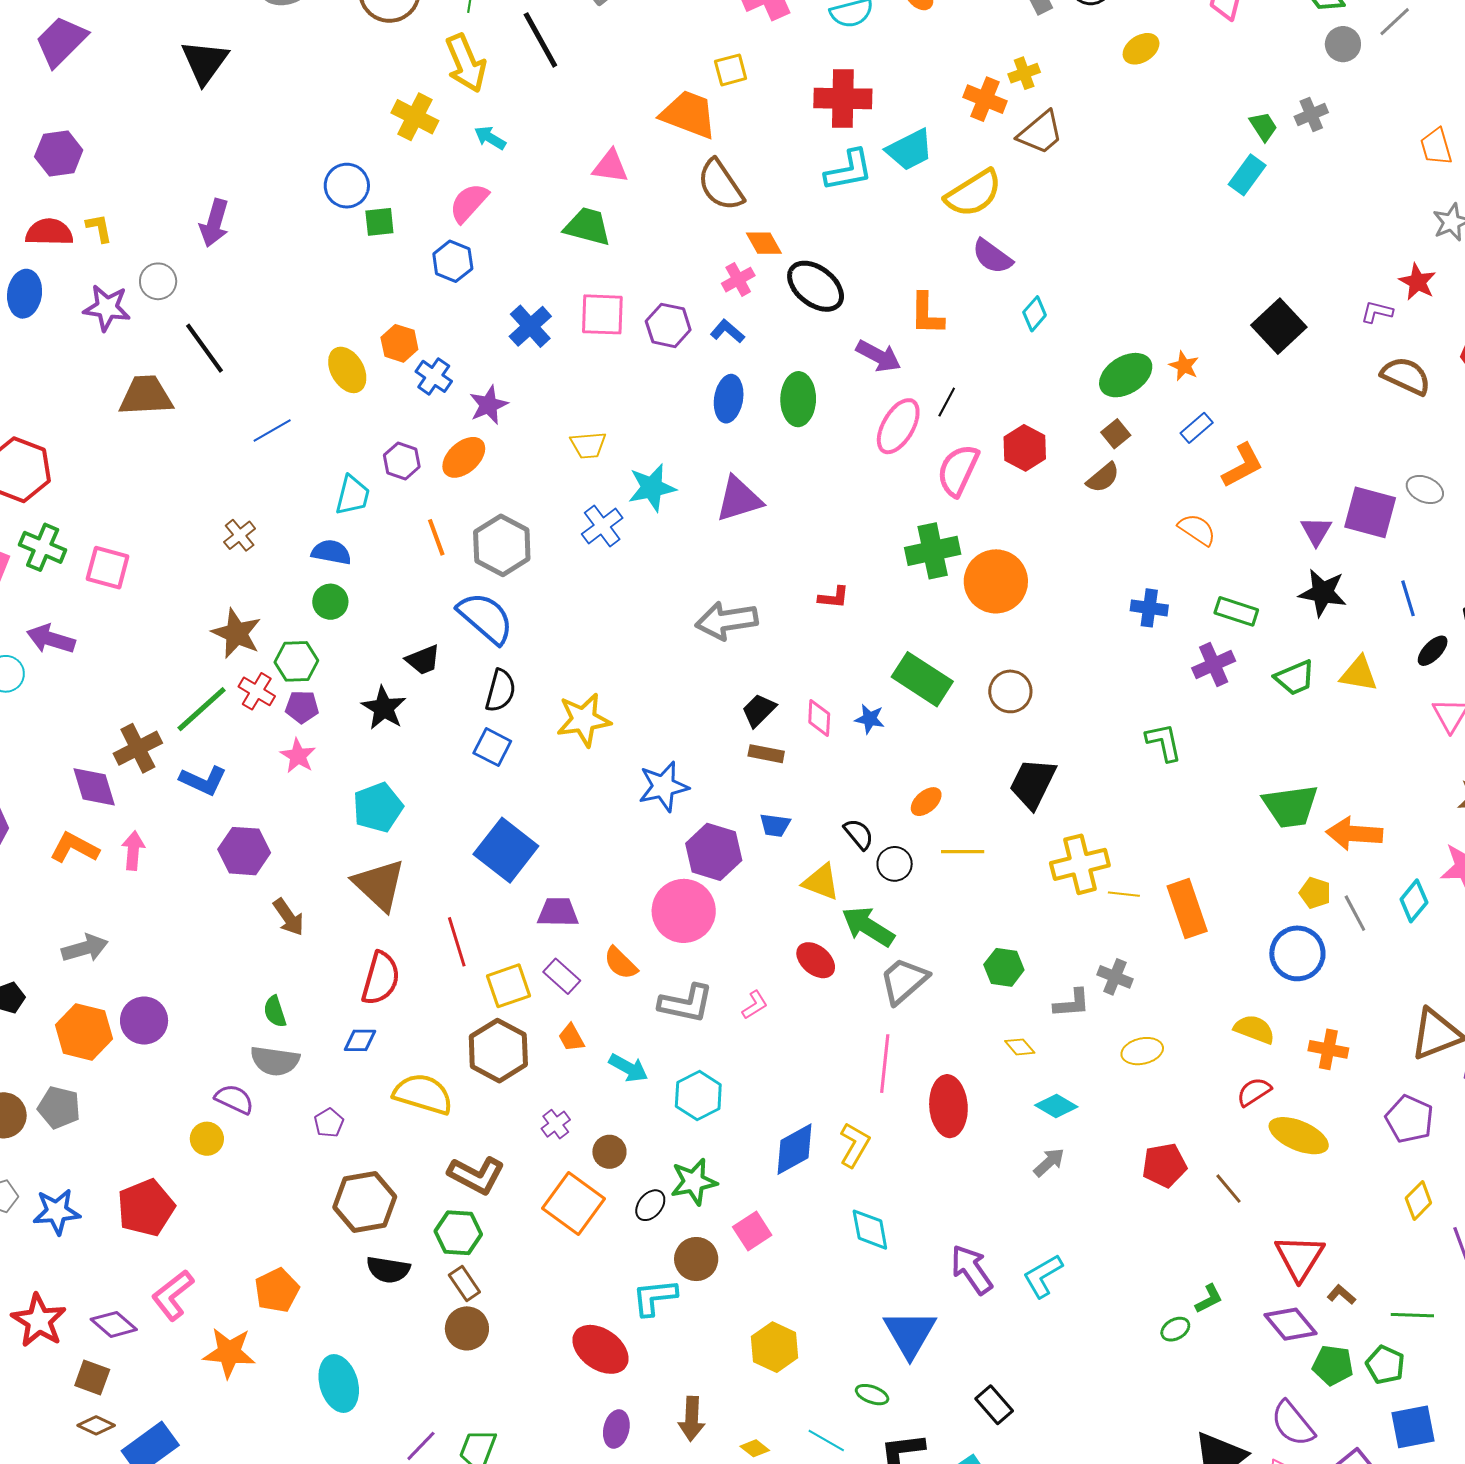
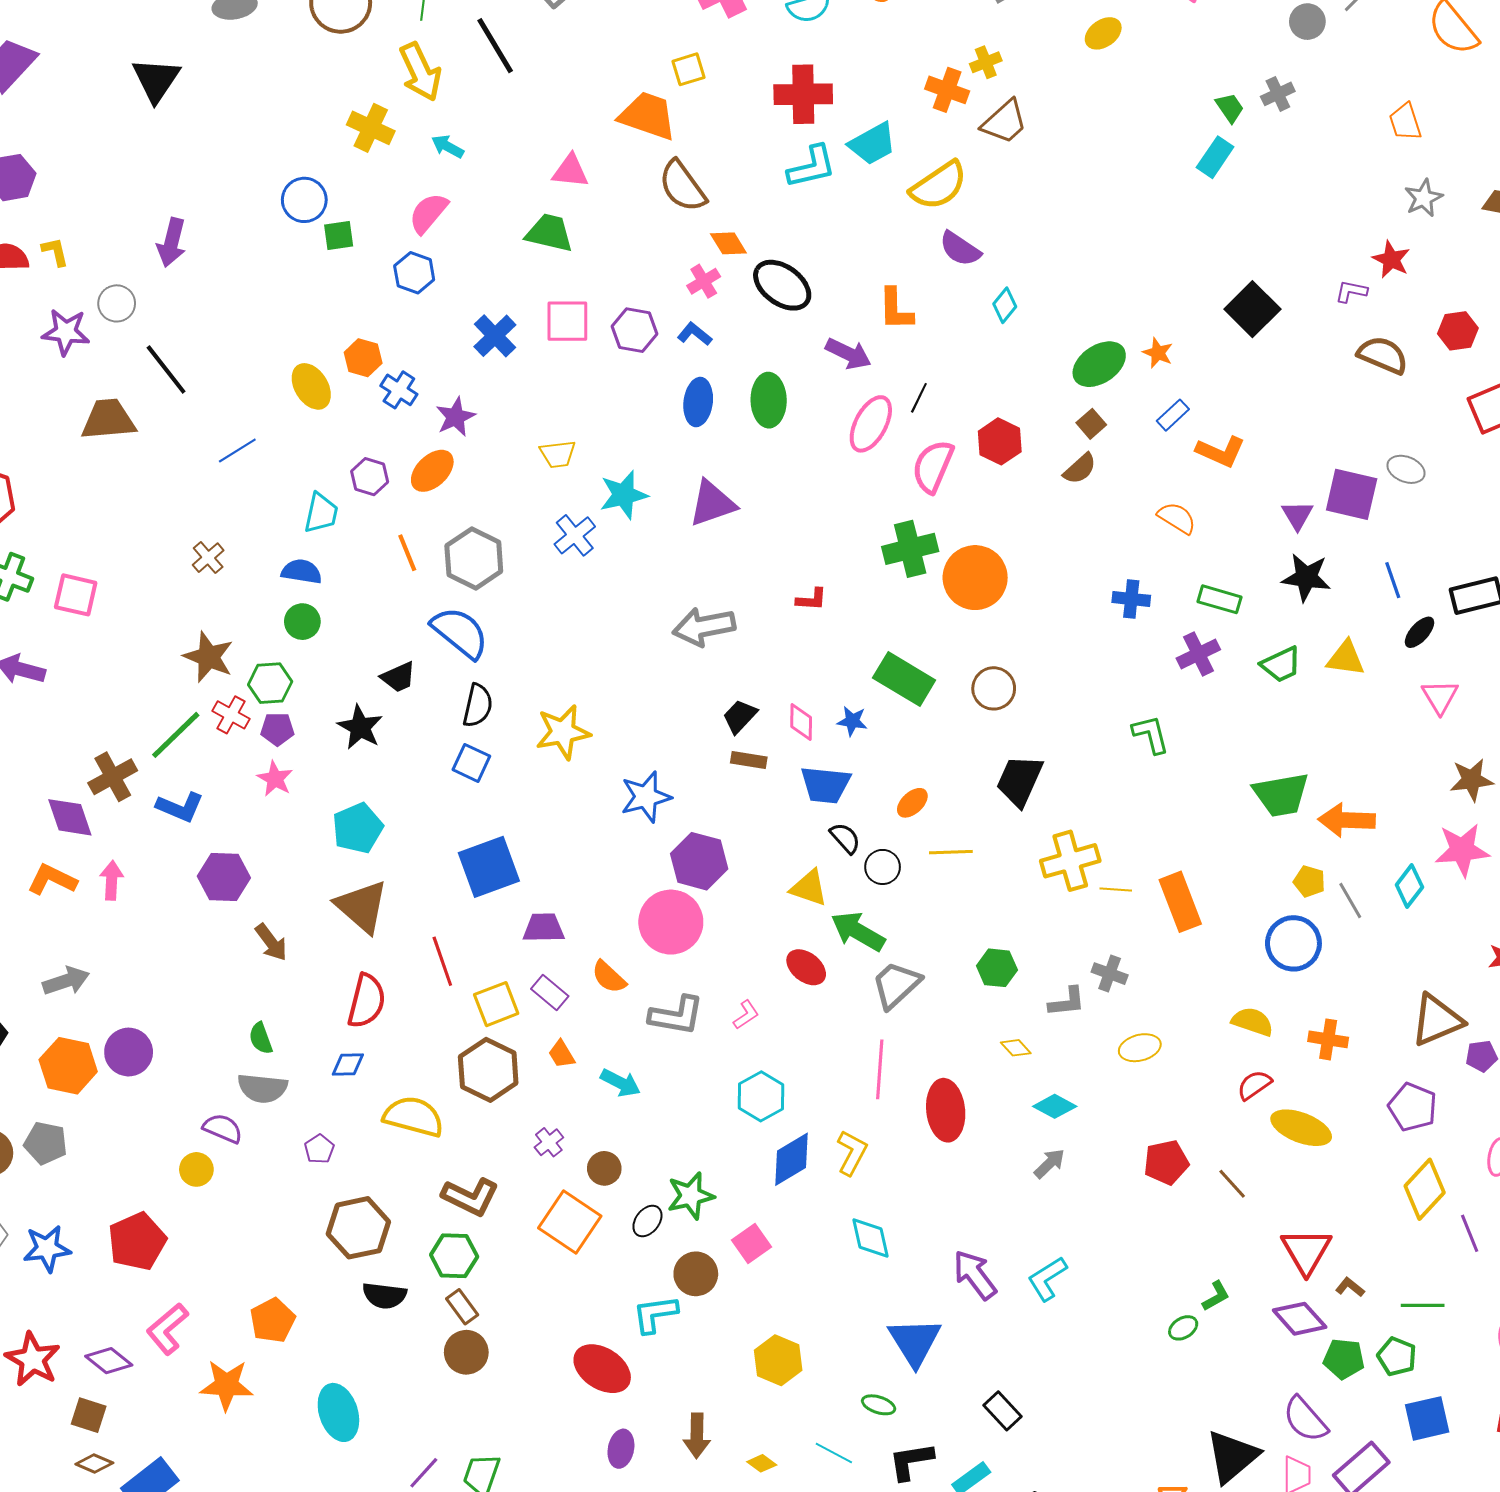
orange L-shape: (1243, 466) -> (1221, 452), turned 54
blue trapezoid: (775, 825) -> (825, 785), moved, size x1.6
blue square: (506, 850) -> (489, 867), turned 34
cyan hexagon: (698, 1096) -> (761, 1096), moved
yellow diamond: (1418, 1201) -> (1425, 1189), size x1.5

